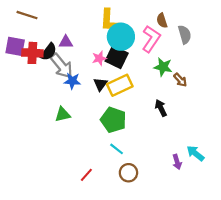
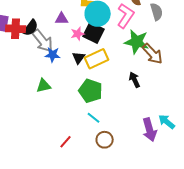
purple triangle: (66, 42) -> (62, 19), moved
green star: (163, 67) -> (137, 42), size x1.4
brown arrow: (180, 80) -> (153, 54), size x1.6
purple arrow: (177, 162) -> (150, 130), size x1.6

